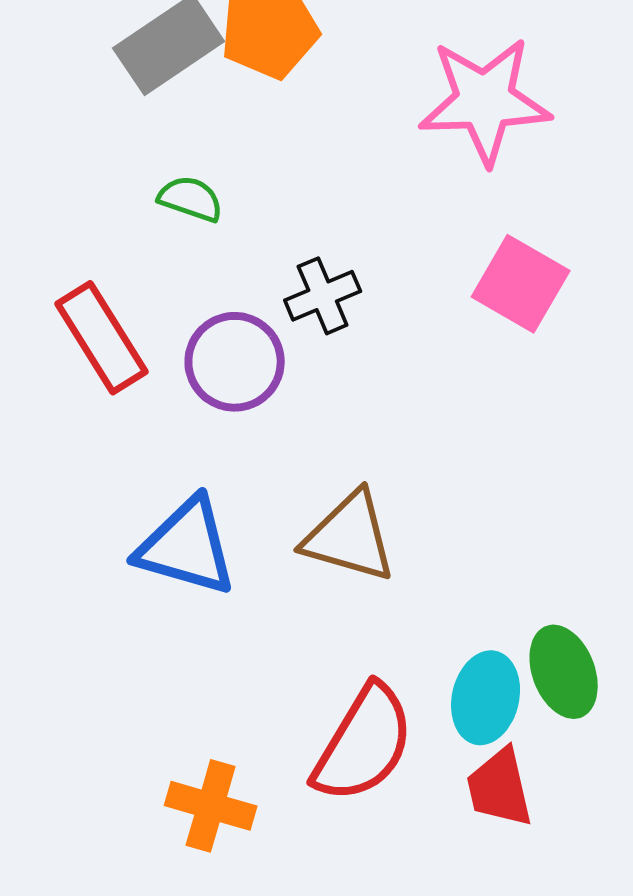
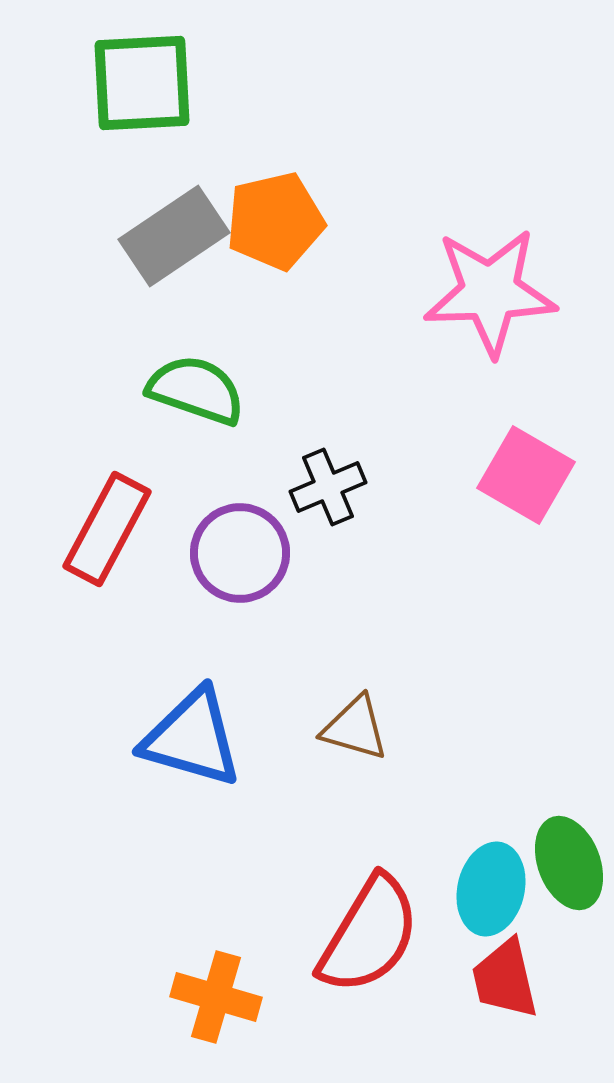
green semicircle: (191, 199) -> (196, 390), size x1.5
red rectangle: (102, 338) -> (107, 529), turned 60
brown triangle: (350, 537) -> (355, 728), size x0.7

